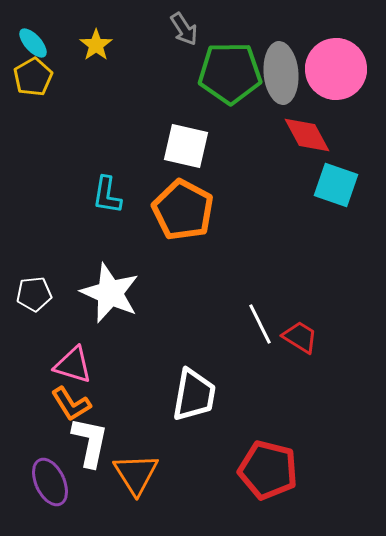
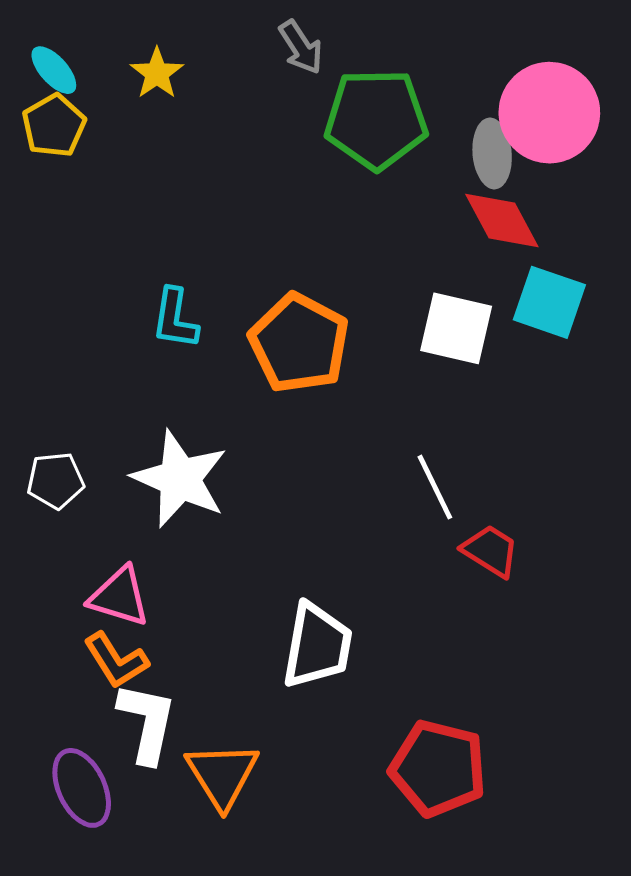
gray ellipse: (281, 73) -> (492, 153), moved, size x0.7
white square: (186, 146) -> (456, 328), moved
white line: (260, 324) -> (435, 487), moved

